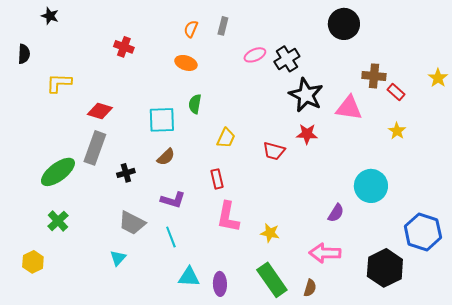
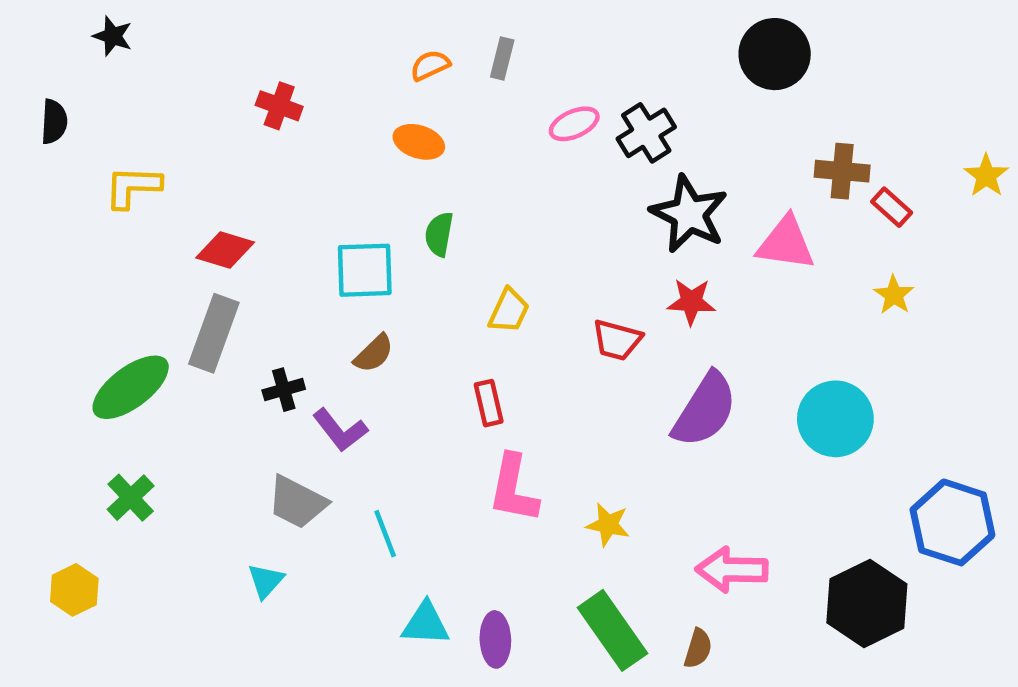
orange semicircle: (191, 29) -> (430, 65), turned 42
purple L-shape: (173, 200) -> (340, 430), moved, turned 35
purple semicircle: (336, 213) -> (705, 410), moved, size x1.8

